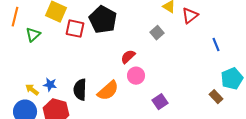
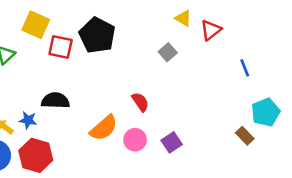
red semicircle: (128, 57) -> (140, 102), moved, turned 98
pink circle: (136, 76) -> (135, 140), moved
black semicircle: (80, 90) -> (55, 101), moved, turned 90

